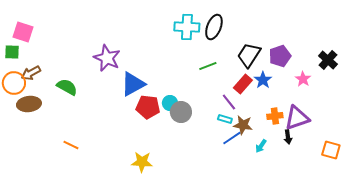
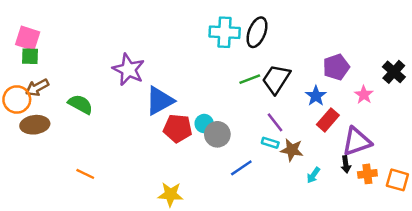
green square: (12, 52) -> (30, 56), moved
black trapezoid: (249, 55) -> (276, 79), moved
red rectangle: (243, 84) -> (328, 120), moved
orange cross: (275, 116) -> (367, 174), moved
blue line: (232, 138) -> (241, 168), moved

